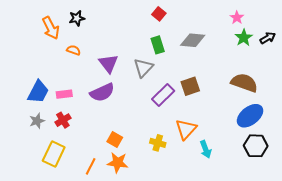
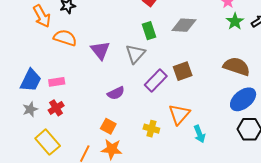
orange semicircle: (74, 50) -> (65, 38), size x1.6
purple semicircle: (102, 92) -> (116, 93), moved, size x0.7
yellow rectangle: (54, 154) -> (48, 142), turned -65

